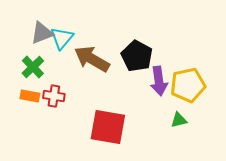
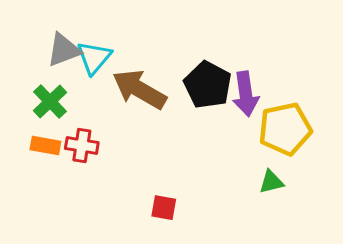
purple arrow: (159, 81) -> (246, 94), moved
red square: (108, 127) -> (164, 208), moved, size x0.5

